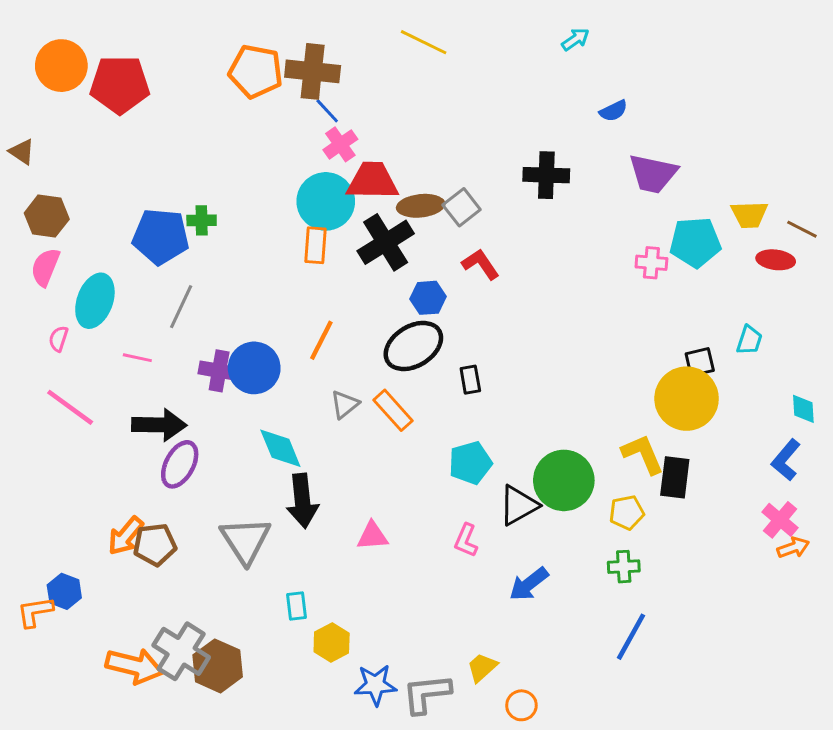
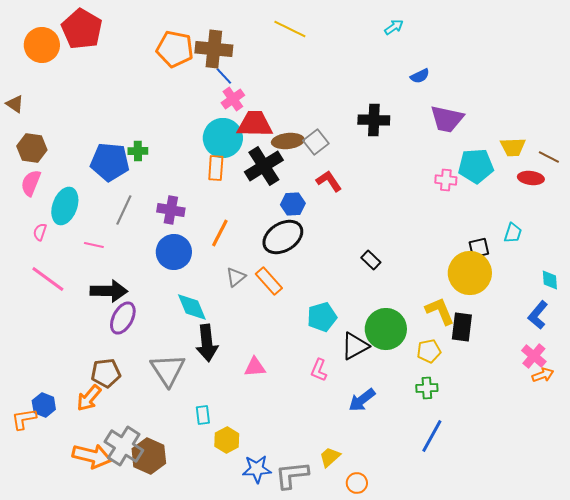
red pentagon: (120, 85) -> (82, 29), moved, turned 30
purple cross: (219, 371) -> (171, 210), moved
black rectangle: (470, 380) -> (371, 260), moved, turned -36
orange arrow: (126, 536) -> (89, 398), moved

